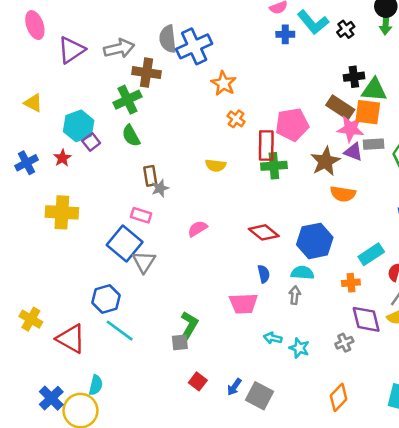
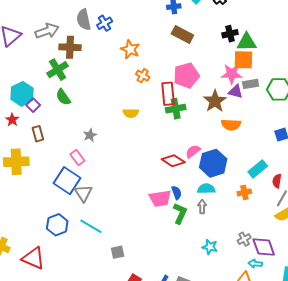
blue cross: (194, 46) -> (105, 23), size x0.6
brown rectangle: (340, 107) -> (182, 35), moved
brown rectangle: (150, 176) -> (38, 134), moved
pink rectangle: (141, 215) -> (77, 158), turned 42
pink semicircle: (197, 229) -> (193, 151), moved
pink trapezoid: (243, 304) -> (160, 198), moved
purple diamond: (366, 319) -> (264, 247), moved
green L-shape: (189, 325) -> (180, 213), moved
cyan line: (120, 331) -> (91, 226), moved
cyan arrow: (273, 338) -> (255, 264), moved

